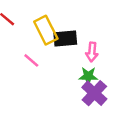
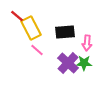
yellow rectangle: (46, 30) -> (31, 28), moved
purple cross: (94, 93) -> (68, 63), moved

